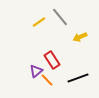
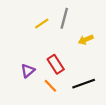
gray line: (60, 17) -> (64, 18), turned 54
purple triangle: (36, 71) -> (28, 71), moved

